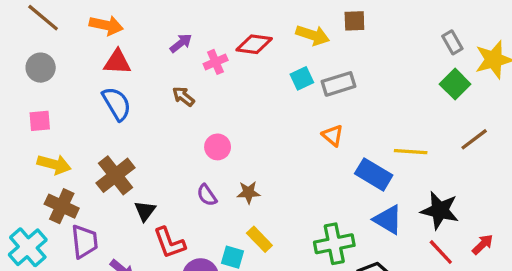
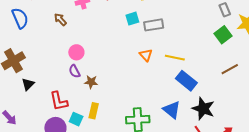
yellow line: (411, 152) -> (175, 58), moved
blue rectangle: (374, 174) -> (186, 81), moved
purple semicircle: (207, 195) -> (74, 71), moved
yellow rectangle: (259, 239) -> (94, 111), turned 49
red L-shape: (169, 243) -> (59, 101), moved

